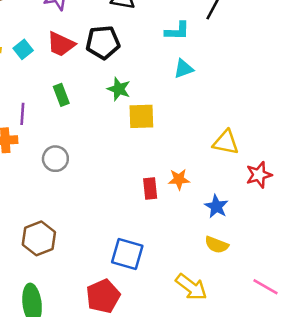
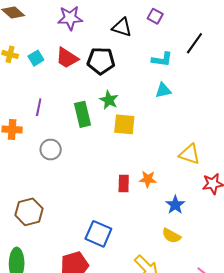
green rectangle: (61, 95) -> (83, 114), moved, size x1.4
purple line: (22, 114) -> (39, 107), moved

